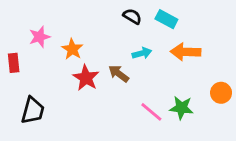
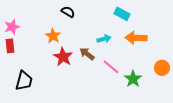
black semicircle: (132, 16) -> (68, 12), moved
pink star: (40, 37) -> (12, 27), moved
green star: (181, 108) -> (133, 79), turned 30
pink line: (151, 112) -> (111, 67), moved

